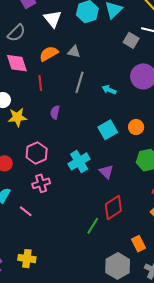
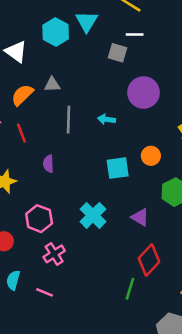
cyan square: (108, 130) -> (118, 168), turned 36
purple triangle: (106, 172) -> (140, 217), moved

